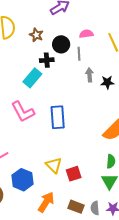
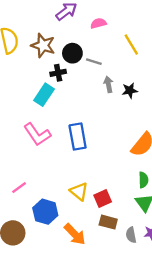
pink semicircle: (86, 34) -> (98, 23), moved
brown star: (36, 35) -> (43, 45), size x1.5
gray line: (79, 54) -> (94, 62), turned -64
orange arrow: (46, 202) -> (75, 234), turned 110
brown rectangle: (76, 207) -> (108, 222), moved

